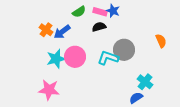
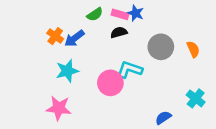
gray circle: (124, 50) -> (161, 47), moved
pink circle: (75, 57) -> (110, 83), moved
cyan cross: (145, 82) -> (196, 98), moved

